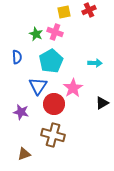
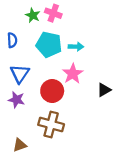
cyan pentagon: (51, 61) -> (49, 45), turned -30
cyan arrow: (95, 63) -> (76, 47), moved
blue triangle: (38, 86) -> (20, 74), moved

